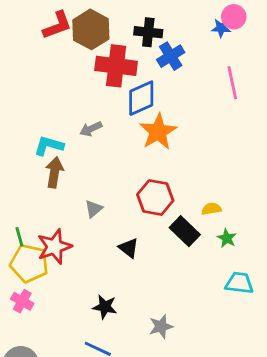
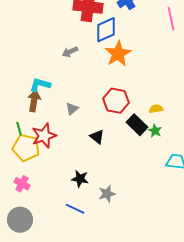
cyan L-shape: (49, 146) -> (40, 85), moved
brown arrow: (54, 172) -> (34, 101), moved
green star: (227, 238) -> (155, 131), moved
pink cross: (22, 301) -> (22, 184), moved
gray star: (161, 326) -> (107, 194), moved

